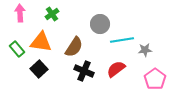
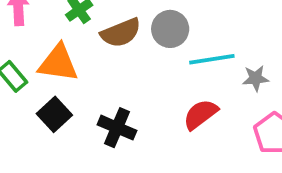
brown semicircle: (74, 47) -> (121, 33), moved, turned 35
black cross: (84, 71) -> (117, 128), moved

